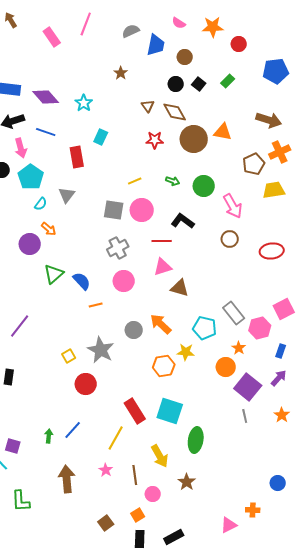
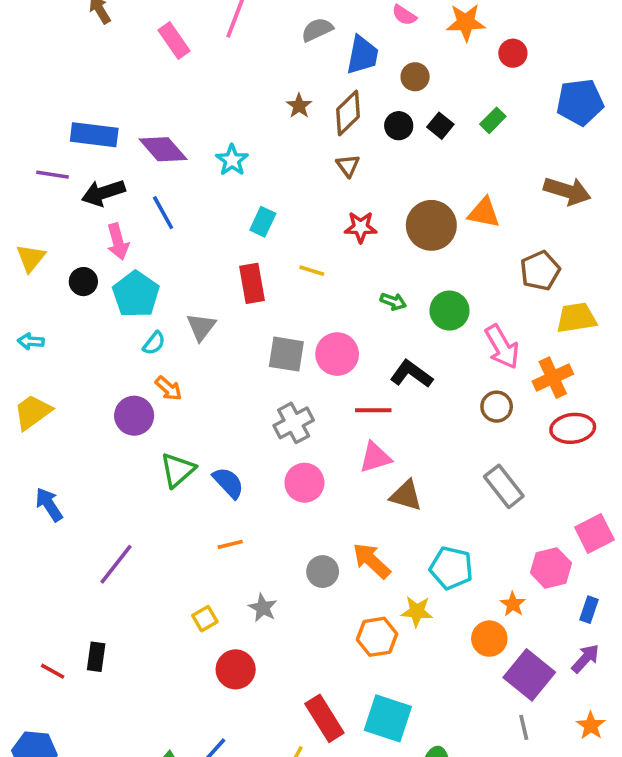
brown diamond: (175, 112) -> (348, 113), moved, turned 75
blue line: (46, 132) -> (163, 213), turned 42
orange cross: (280, 152) -> (553, 378), moved
red rectangle: (77, 157) -> (252, 283), moved
yellow line: (135, 181) -> (312, 271), moved, turned 40
orange line: (96, 305) -> (230, 544), moved
gray rectangle: (234, 313) -> (504, 486), moved
gray star: (101, 350) -> (263, 608), size x0.6

